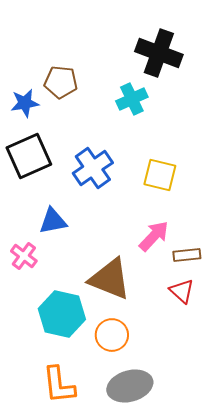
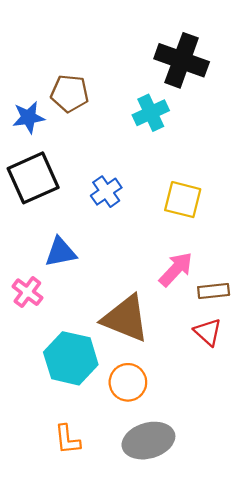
blue cross: (93, 168) -> (106, 192), size x0.7
orange L-shape: (59, 385) -> (67, 439), size x0.7

